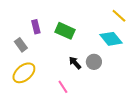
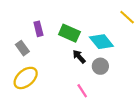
cyan diamond: (111, 39) -> (101, 42), moved
black arrow: (75, 63) -> (79, 57), moved
pink line: (63, 87) -> (82, 91), moved

